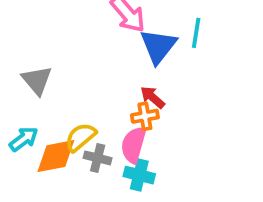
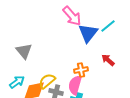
cyan line: (196, 33) -> (108, 26), turned 42
red arrow: (153, 97) -> (108, 60), moved

